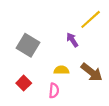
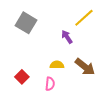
gray square: (28, 45) -> (26, 23), moved

